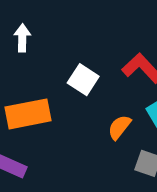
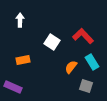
orange rectangle: (28, 114) -> (23, 60), size x0.6

